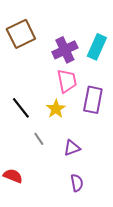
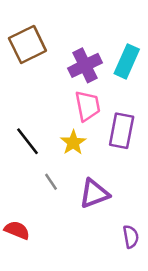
purple triangle: (72, 148) -> (94, 194), size x1.4
purple semicircle: (77, 183) -> (131, 237), moved

